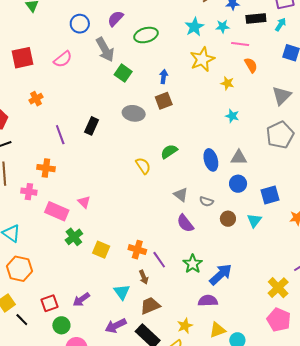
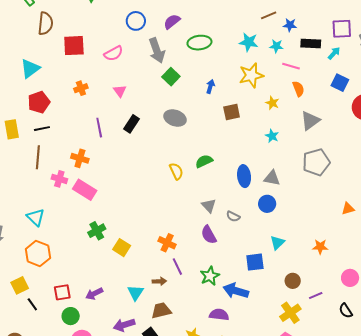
cyan star: (194, 27) -> (249, 42), turned 30
gray triangle: (282, 96) -> (310, 121), moved
brown square: (164, 101) -> (232, 112), moved
blue square: (270, 195) -> (255, 262), moved
pink triangle: (84, 202) -> (120, 91), moved
pink rectangle: (57, 211) -> (85, 190), moved
brown circle: (228, 219) -> (293, 281), moved
orange cross: (137, 250) -> (167, 243), moved
blue arrow: (221, 275) -> (236, 291), turned -130
brown arrow: (144, 277) -> (159, 281), turned -80

